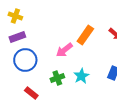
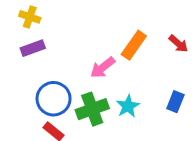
blue circle: (25, 60) -> (54, 99), moved
green cross: (57, 78) -> (92, 109), size x1.5

